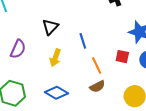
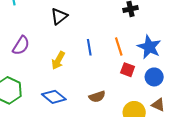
black triangle: (50, 27) -> (59, 16), moved
orange line: (97, 65) -> (119, 47), moved

